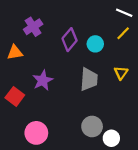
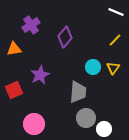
yellow line: (123, 33) -> (115, 40), moved
cyan circle: (95, 44) -> (93, 67), moved
gray trapezoid: (89, 79) -> (78, 92), moved
red square: (15, 96) -> (14, 90), turned 30

